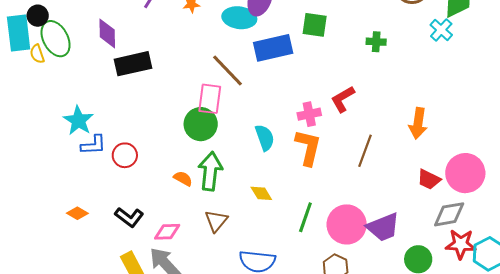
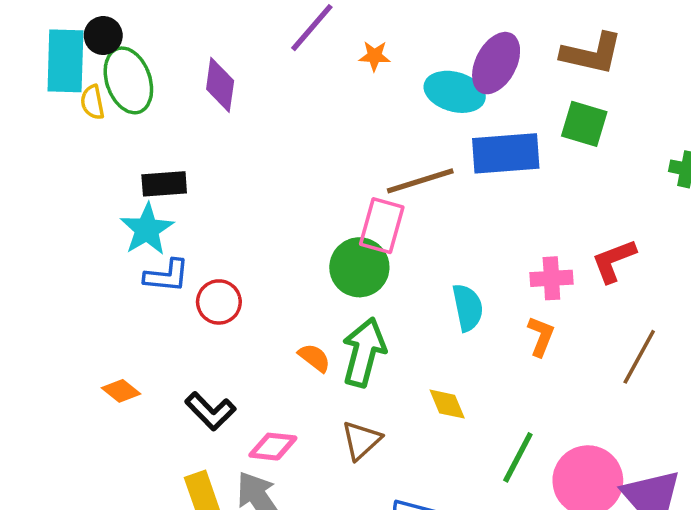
black rectangle: (133, 64) -> (164, 184), moved, size x0.7
brown line: (228, 71) -> (420, 181), turned -72
orange L-shape: (308, 147) -> (541, 336), size x0.6

